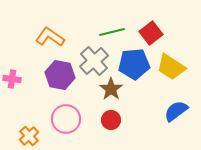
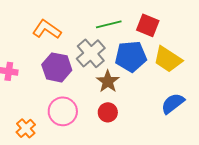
red square: (151, 33) -> (148, 25), turned -30

